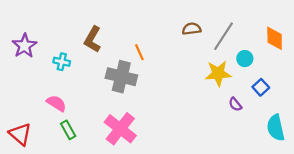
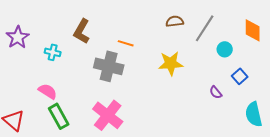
orange line: (139, 52) -> (126, 43), turned -49
yellow star: (218, 73) -> (171, 63), moved
green rectangle: (68, 130) -> (59, 116), size x1.4

